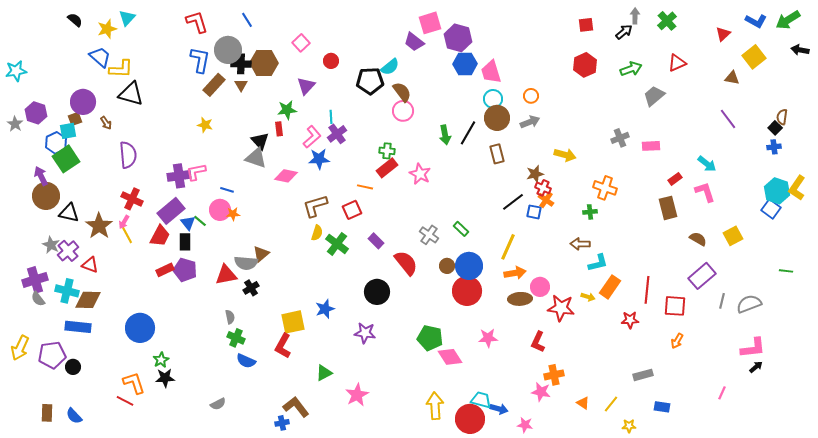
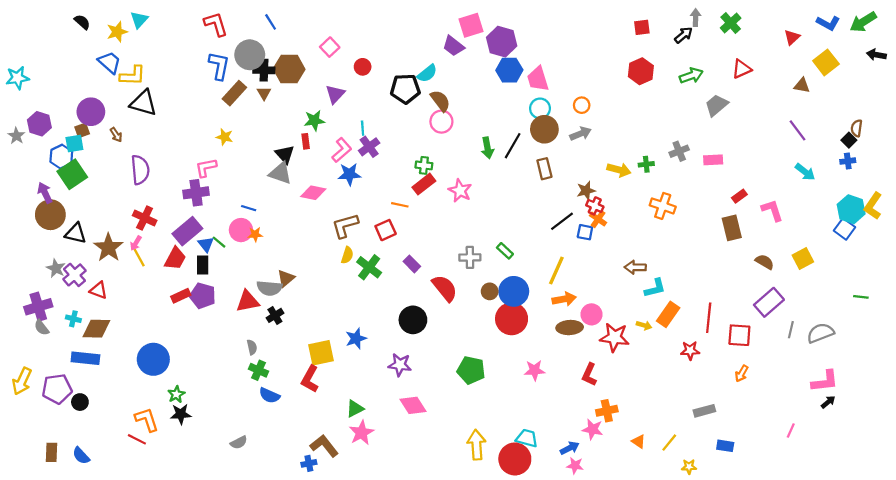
cyan arrow: (707, 164) -> (805, 172), moved
pink L-shape: (196, 172) -> (206, 168), moved
green cross: (590, 212) -> (646, 164), moved
gray cross: (429, 235) -> (470, 257), turned -36
cyan cross: (67, 291) -> (73, 319), size x0.6
pink diamond: (450, 357) -> (413, 405), moved
pink star: (357, 395) -> (361, 433), moved
blue arrow: (499, 409) -> (570, 448), moved, turned -42

